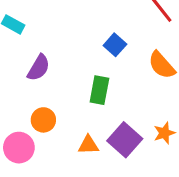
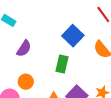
blue square: (115, 45) -> (73, 36), size x1.5

